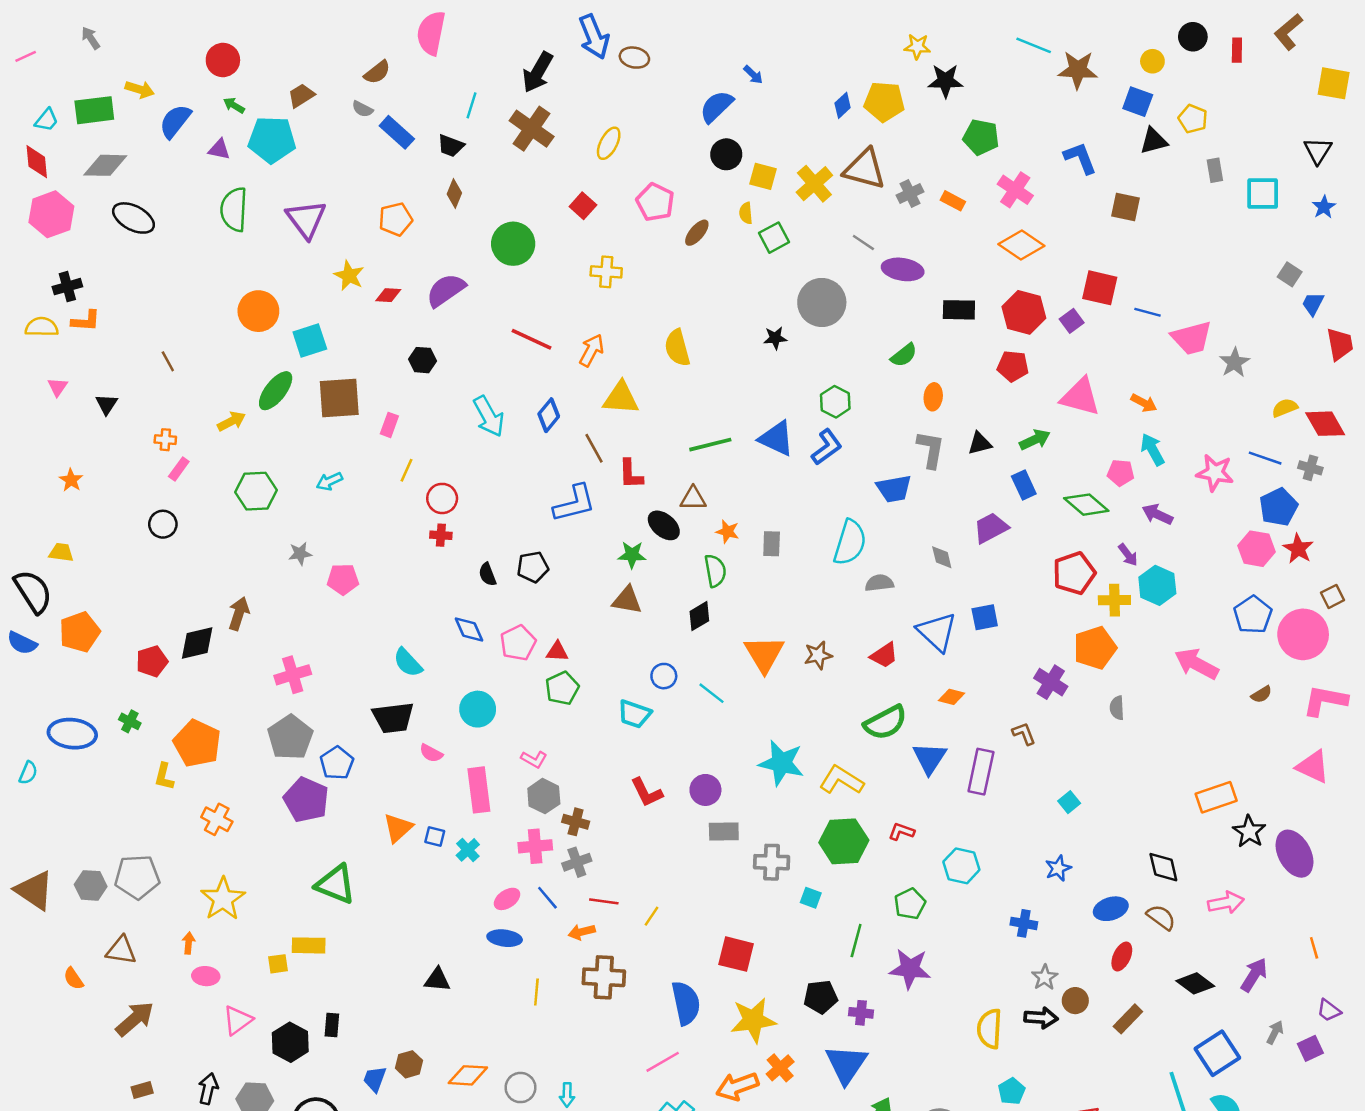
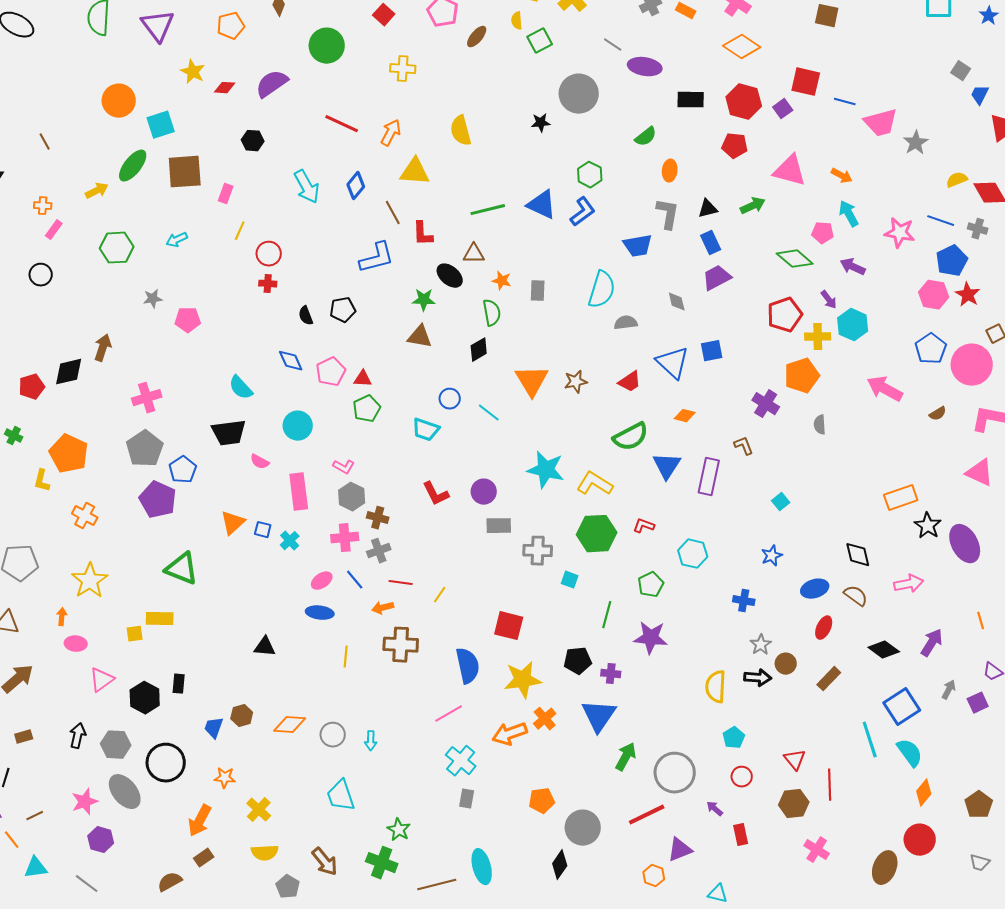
blue rectangle: (1024, 485) -> (711, 243), moved

